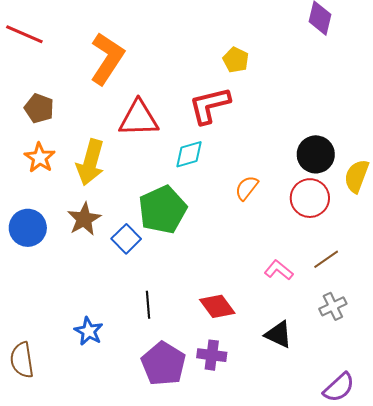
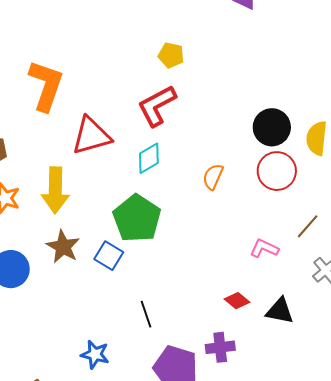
red diamond: (217, 306) -> (237, 301), moved, size x0.7

